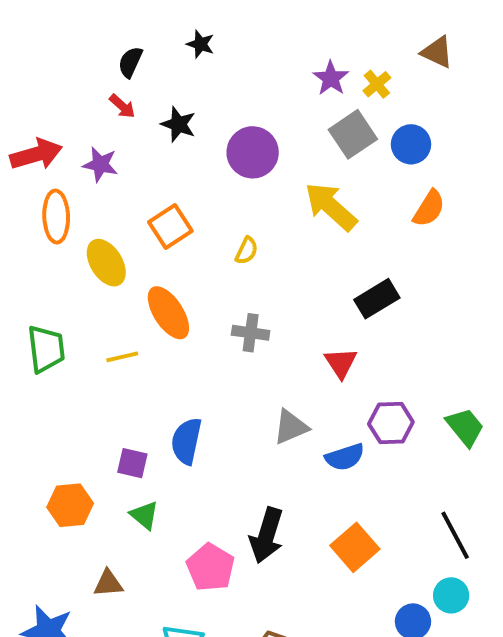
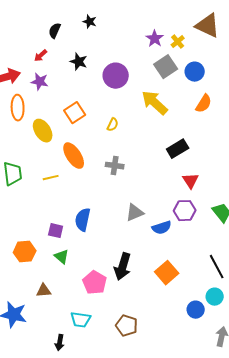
brown triangle: (437, 52) -> (208, 26), size x1.5
red arrow: (122, 106) -> (41, 56), moved, turned 96
red triangle: (341, 363) -> (191, 181), moved

